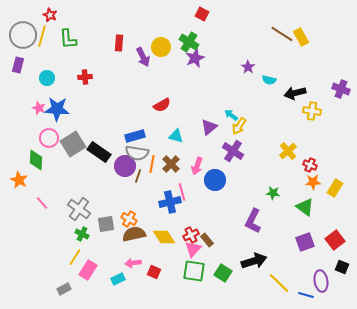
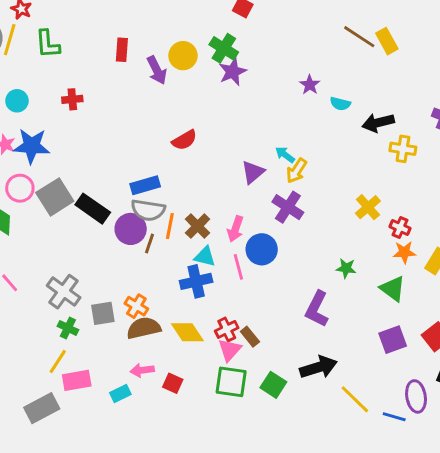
cyan triangle: (176, 136) -> (205, 257), moved
pink line: (182, 192) -> (238, 267), moved
pink rectangle: (88, 270) -> (77, 380), turned 48
gray rectangle: (64, 289) -> (42, 408), size x1.6

